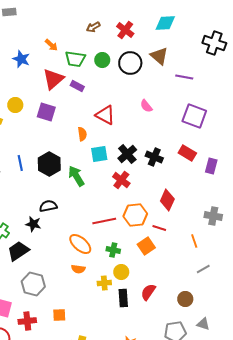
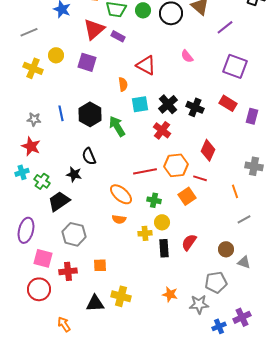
purple line: (184, 77) -> (225, 27), turned -48
black semicircle: (48, 206) -> (89, 156), turned -102
gray triangle: (203, 324) -> (244, 262), moved

